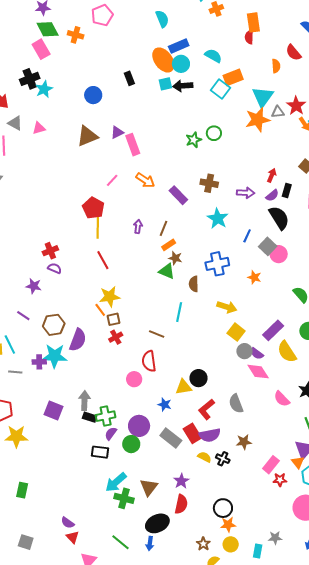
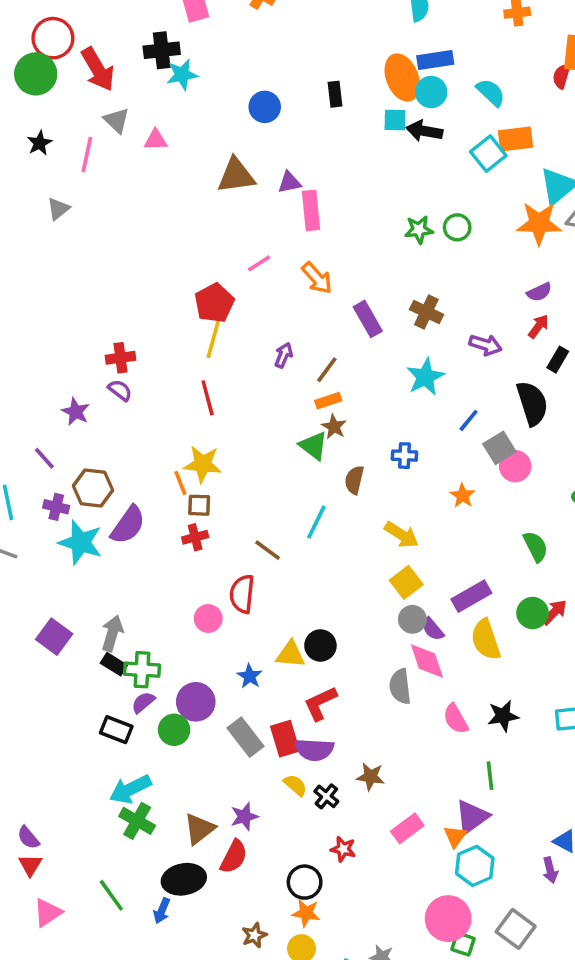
purple semicircle: (272, 195) -> (539, 292), moved
blue cross: (217, 264) -> (404, 456), size x0.6
purple cross: (39, 362) -> (56, 507), moved
gray semicircle: (236, 404) -> (400, 686), moved
red star: (280, 480) -> (343, 849), moved
brown triangle: (149, 487) -> (199, 829), moved

